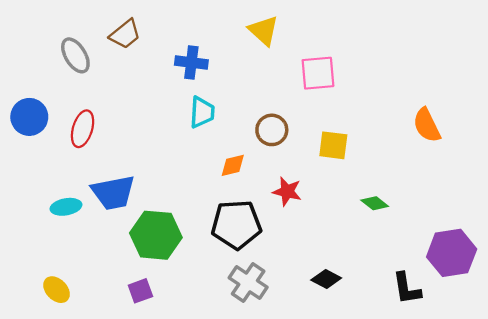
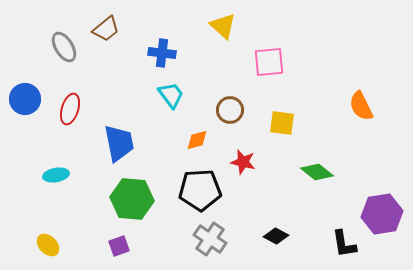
cyan trapezoid: (202, 112) -> (171, 95), turned -40
blue trapezoid: (113, 193) -> (119, 143), moved, turned -90
green diamond: (375, 203) -> (317, 172), size x1.4

